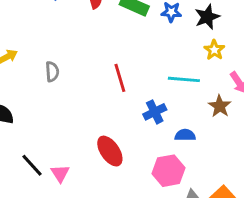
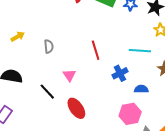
red ellipse: (110, 151) -> (76, 108), moved
black line: (32, 165) -> (47, 92), moved
pink triangle: (60, 173) -> (69, 75), moved

